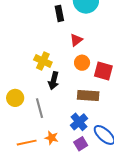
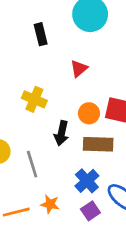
black rectangle: (59, 13) -> (41, 34), moved
orange circle: (82, 63) -> (89, 113), moved
black arrow: (54, 81) -> (61, 133), moved

